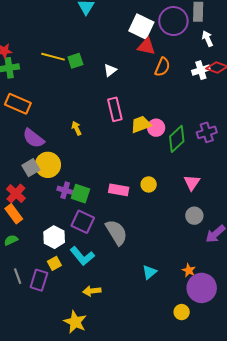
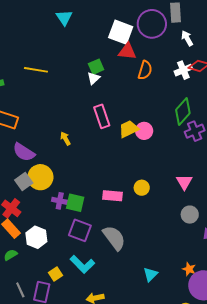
green square: (75, 61) -> (96, 67), moved
green diamond: (177, 139) -> (183, 112), moved
white hexagon: (54, 237) -> (36, 237), moved

